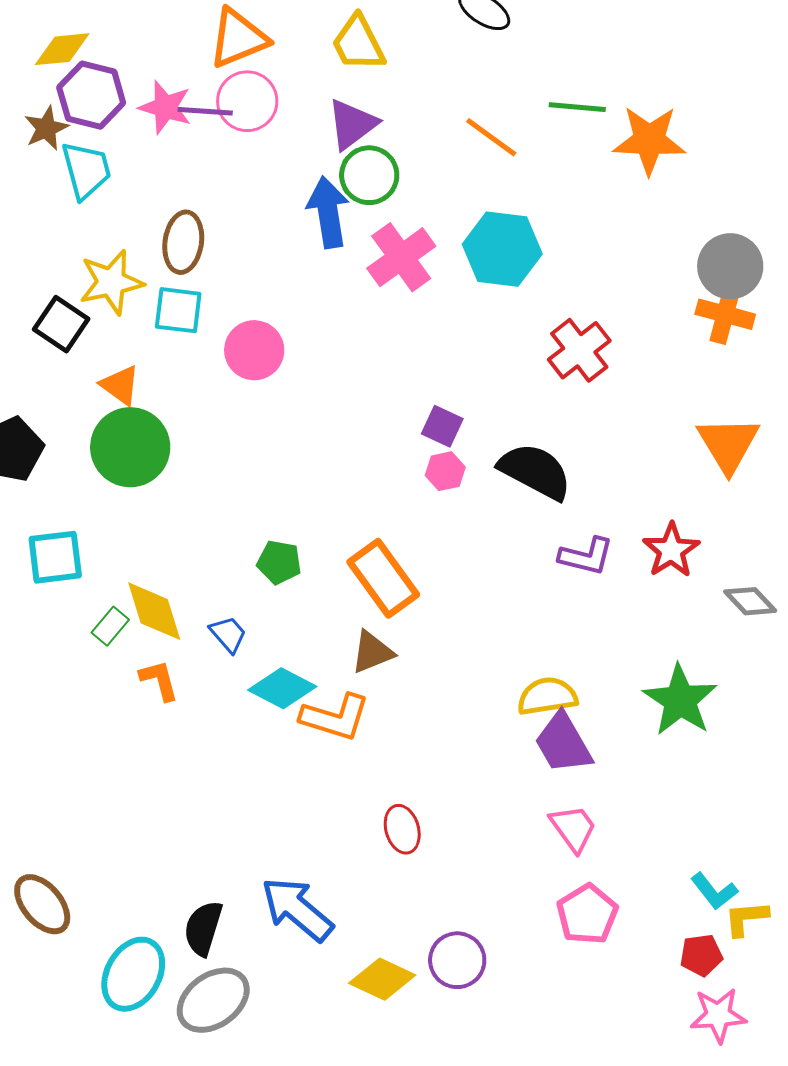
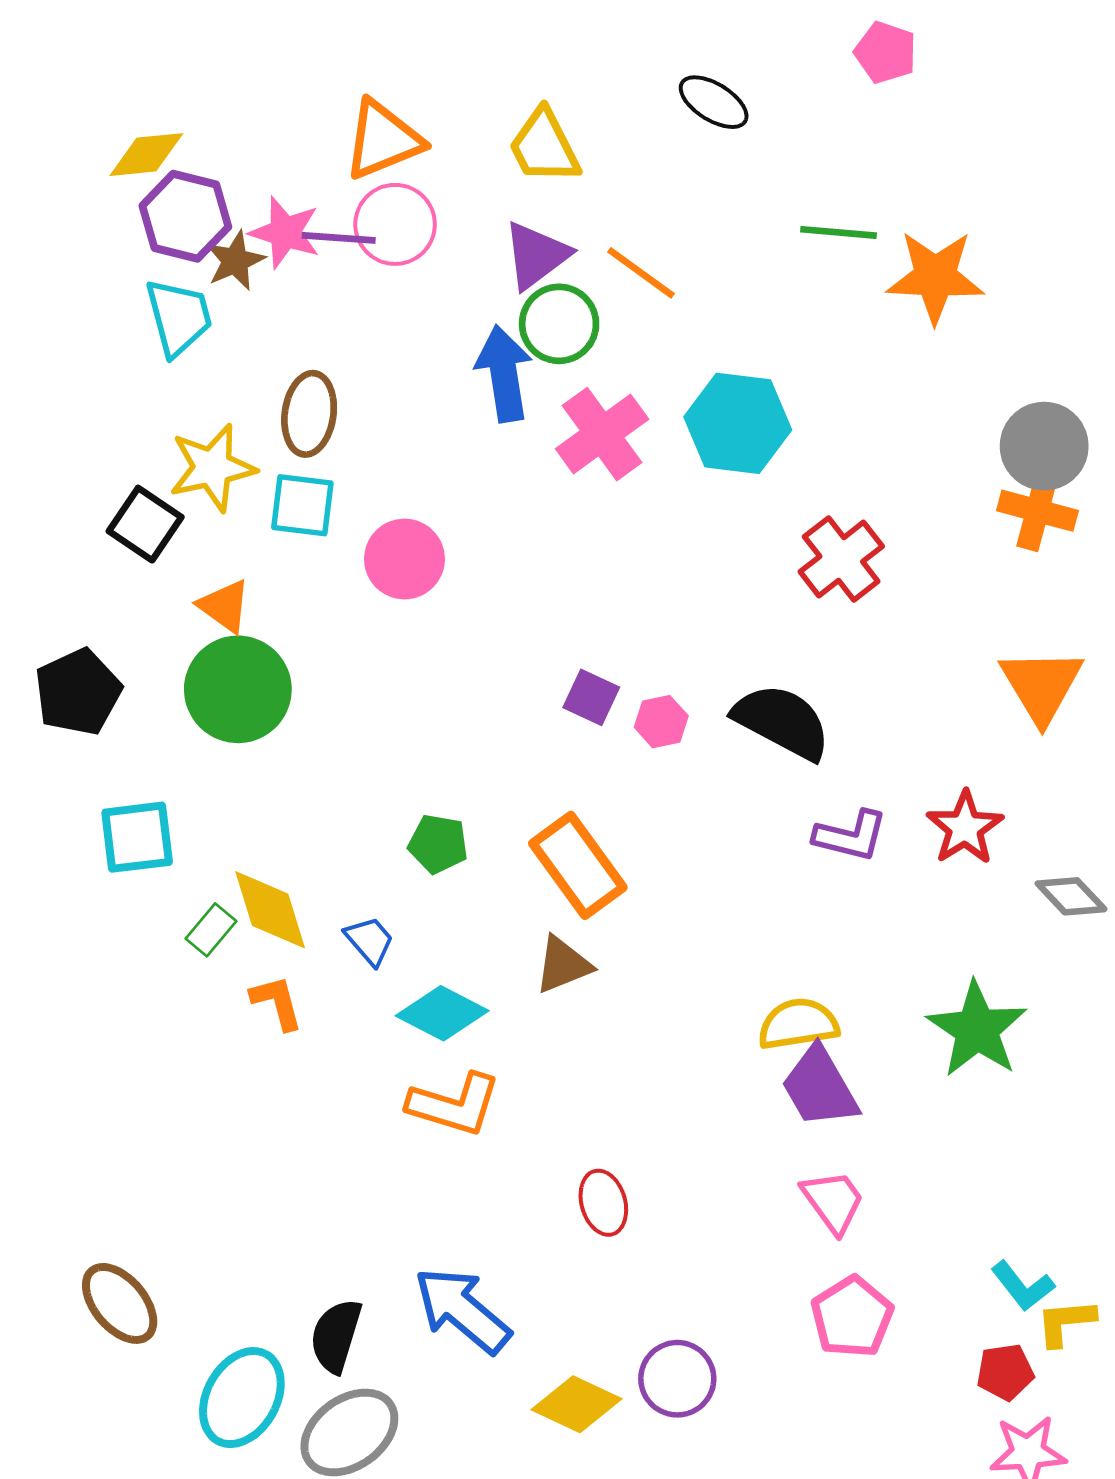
brown star: (46, 128) -> (235, 261), moved
orange line: (491, 137) -> (641, 273), moved
purple square: (442, 426) -> (591, 697), moved
orange L-shape: (335, 717) -> (454, 1105), moved

